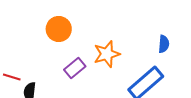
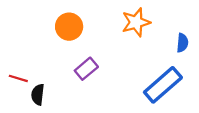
orange star: (107, 54) -> (136, 22), moved

